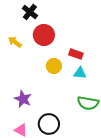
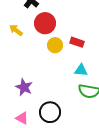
yellow circle: (54, 66) -> (55, 45), moved
cyan triangle: (80, 73) -> (81, 70), moved

